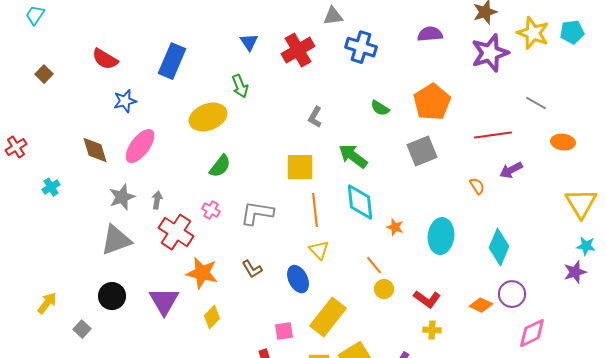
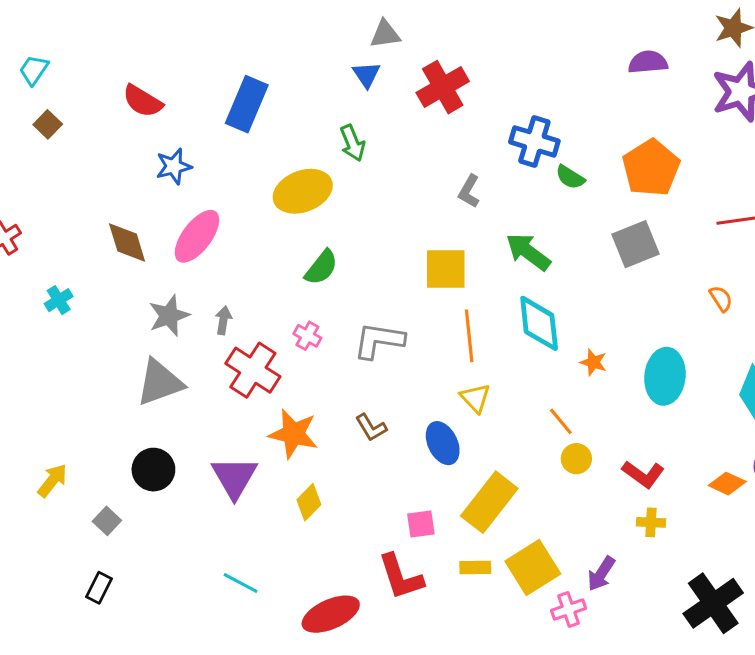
cyan trapezoid: (35, 15) -> (34, 70), moved
gray triangle: (333, 16) -> (385, 34), moved
blue cross: (361, 47) -> (534, 141), moved

